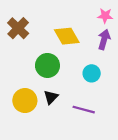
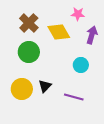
pink star: (105, 16) -> (78, 14), moved
brown cross: (18, 28) -> (29, 23), moved
green circle: (47, 65) -> (29, 52), moved

